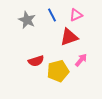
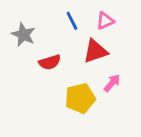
gray star: (27, 20) -> (23, 35), moved
red semicircle: (36, 61) -> (50, 62), moved

